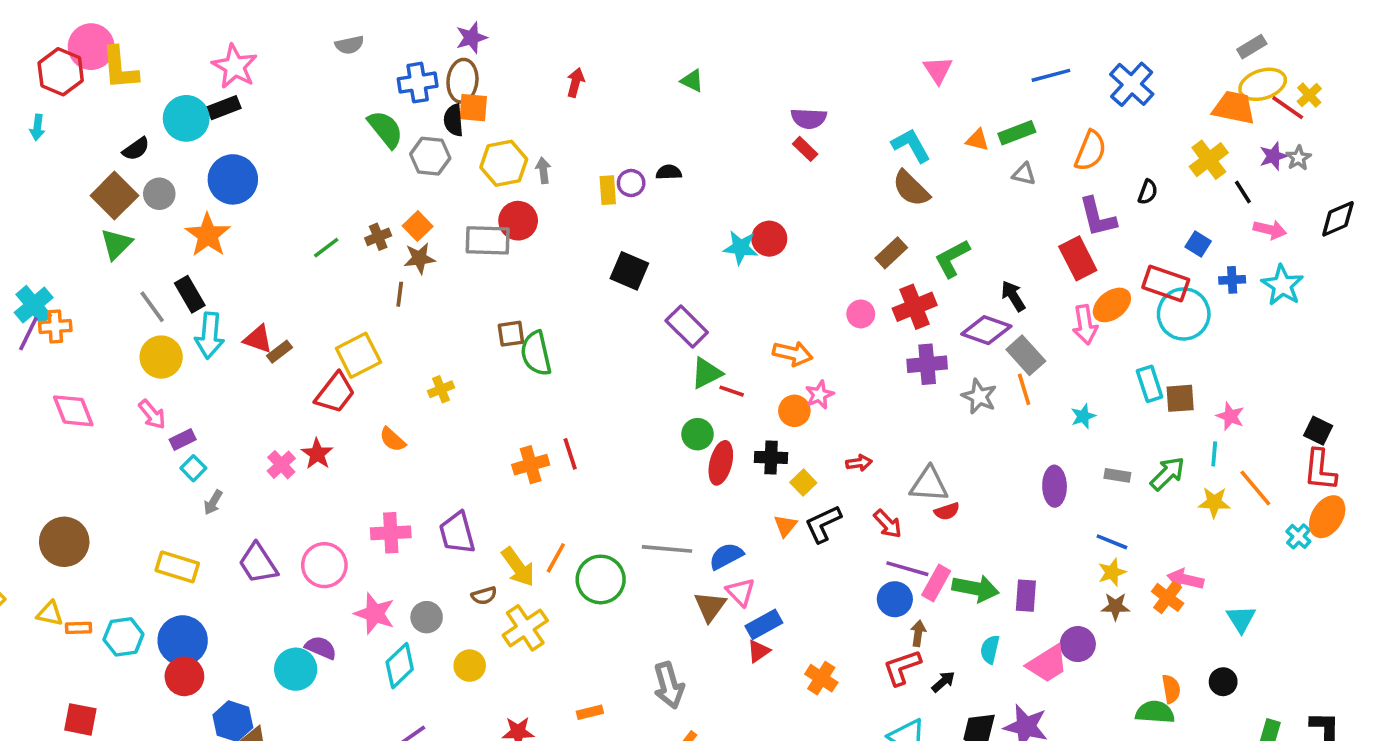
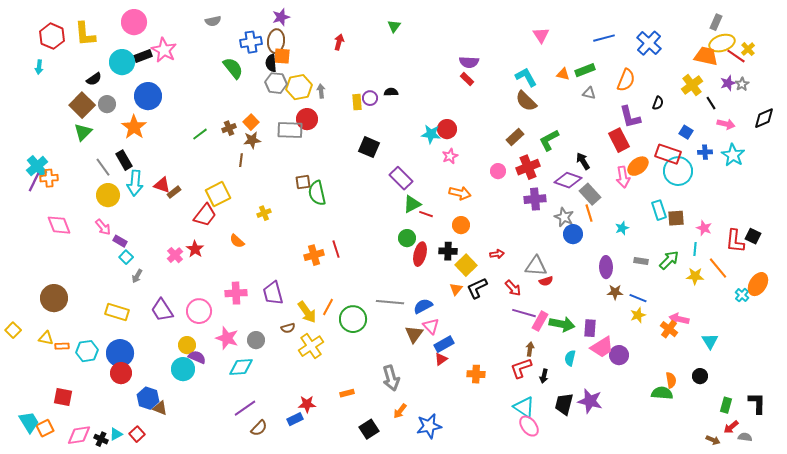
pink circle: (91, 47) -> (134, 22), moved
gray rectangle: (1252, 47) -> (716, 22), turned -35
pink star: (235, 66) -> (164, 50), moved
green triangle: (692, 81) -> (394, 26), moved, turned 40
gray hexagon: (430, 156) -> (276, 83), moved
pink star: (819, 395) -> (450, 156), moved
purple rectangle: (183, 440) -> (120, 241), turned 56
red L-shape: (1320, 470) -> (735, 241), moved
yellow square: (803, 483) -> (466, 265), size x1.5
blue circle: (895, 599) -> (573, 234), moved
brown star: (1115, 606) -> (615, 292), moved
pink trapezoid: (1047, 664) -> (602, 347), moved
cyan diamond: (400, 666) -> (241, 367), turned 40
yellow circle: (470, 666) -> (187, 345), moved
orange cross: (821, 678) -> (476, 374), turned -30
black arrow: (943, 682) -> (544, 376), turned 144

